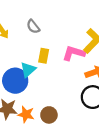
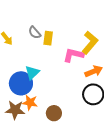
yellow rectangle: (44, 56) -> (48, 38), moved
orange star: (26, 114) -> (30, 102), moved

